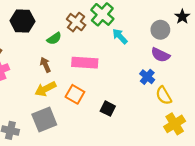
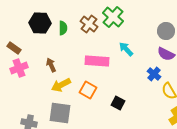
cyan arrow: (120, 36) -> (126, 49), moved
green semicircle: (54, 38) -> (63, 28), moved, turned -56
brown arrow: (45, 65) -> (51, 65), moved
gray square: (44, 120) -> (60, 113), turned 30

